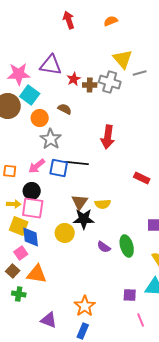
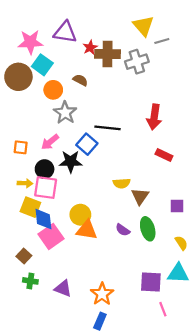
gray cross: (110, 82) -> (137, 62), moved, turned -35
brown cross: (90, 85) -> (107, 54), size x1.6
red arrow: (108, 137) -> (154, 117), moved
black line: (77, 163) -> (107, 128), moved
blue square: (59, 168) -> (87, 144), moved, turned 30
brown triangle: (80, 202) -> (140, 196), moved
black star: (84, 219) -> (71, 162), moved
pink square: (21, 253) -> (51, 236), moved, size x1.6
orange triangle: (37, 274) -> (87, 230), moved
purple square: (130, 295) -> (151, 282), size x1.5
purple triangle: (49, 320) -> (63, 289), moved

